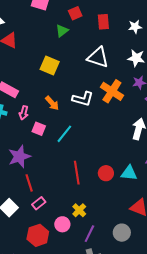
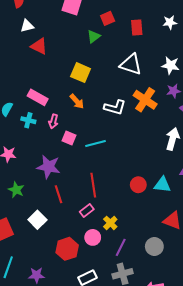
white star: (135, 27) -> (170, 22), moved
orange arrow: (52, 103) -> (77, 101), moved
cyan line: (64, 134) -> (95, 144), turned 36
purple star: (19, 157) -> (48, 167), turned 30
red line: (77, 173) -> (93, 185), moved
pink rectangle: (39, 203) -> (87, 210), moved

